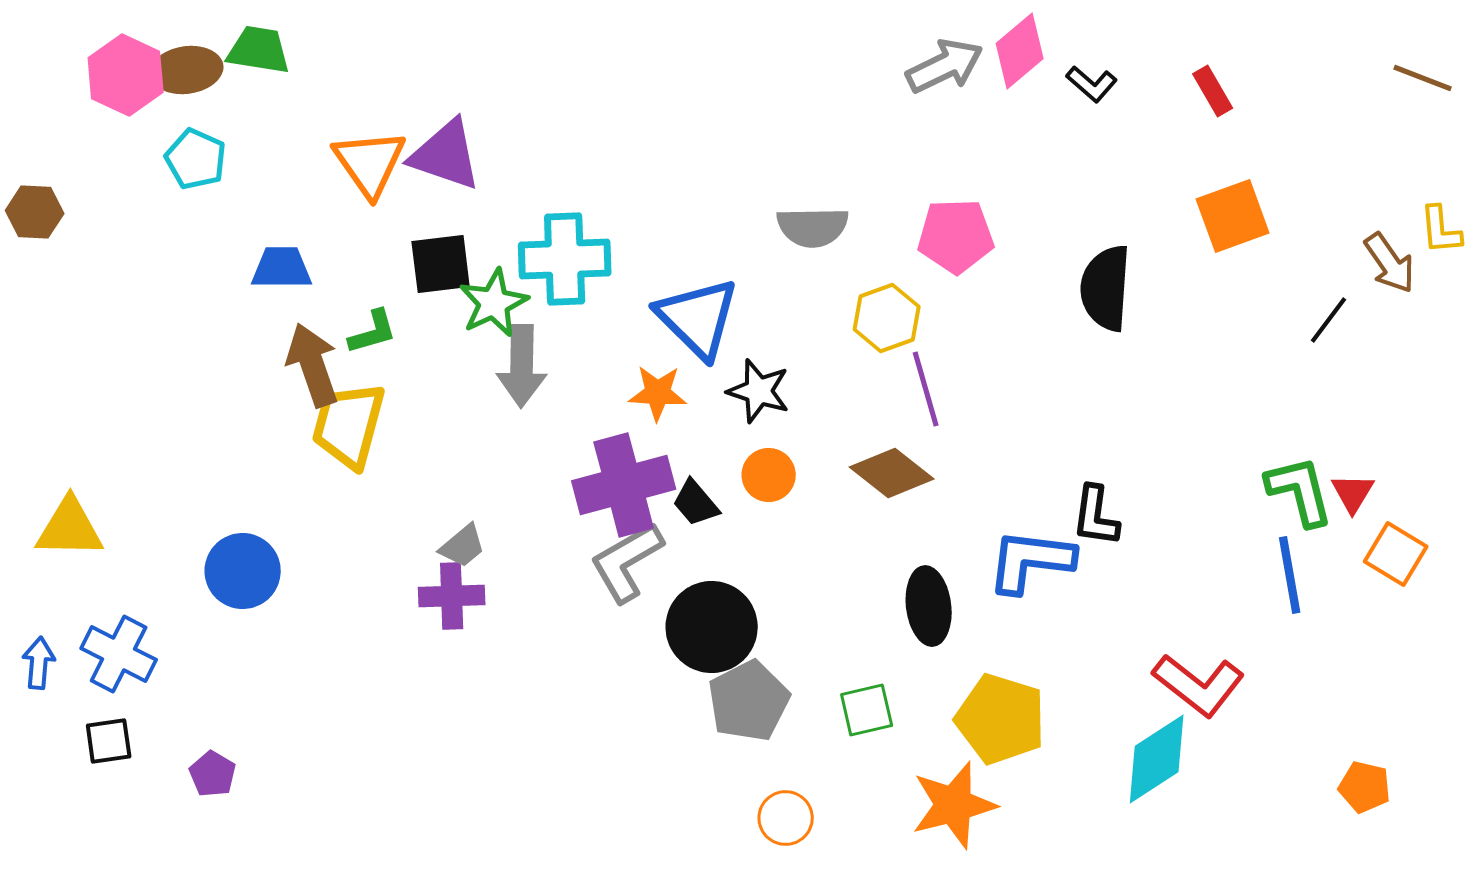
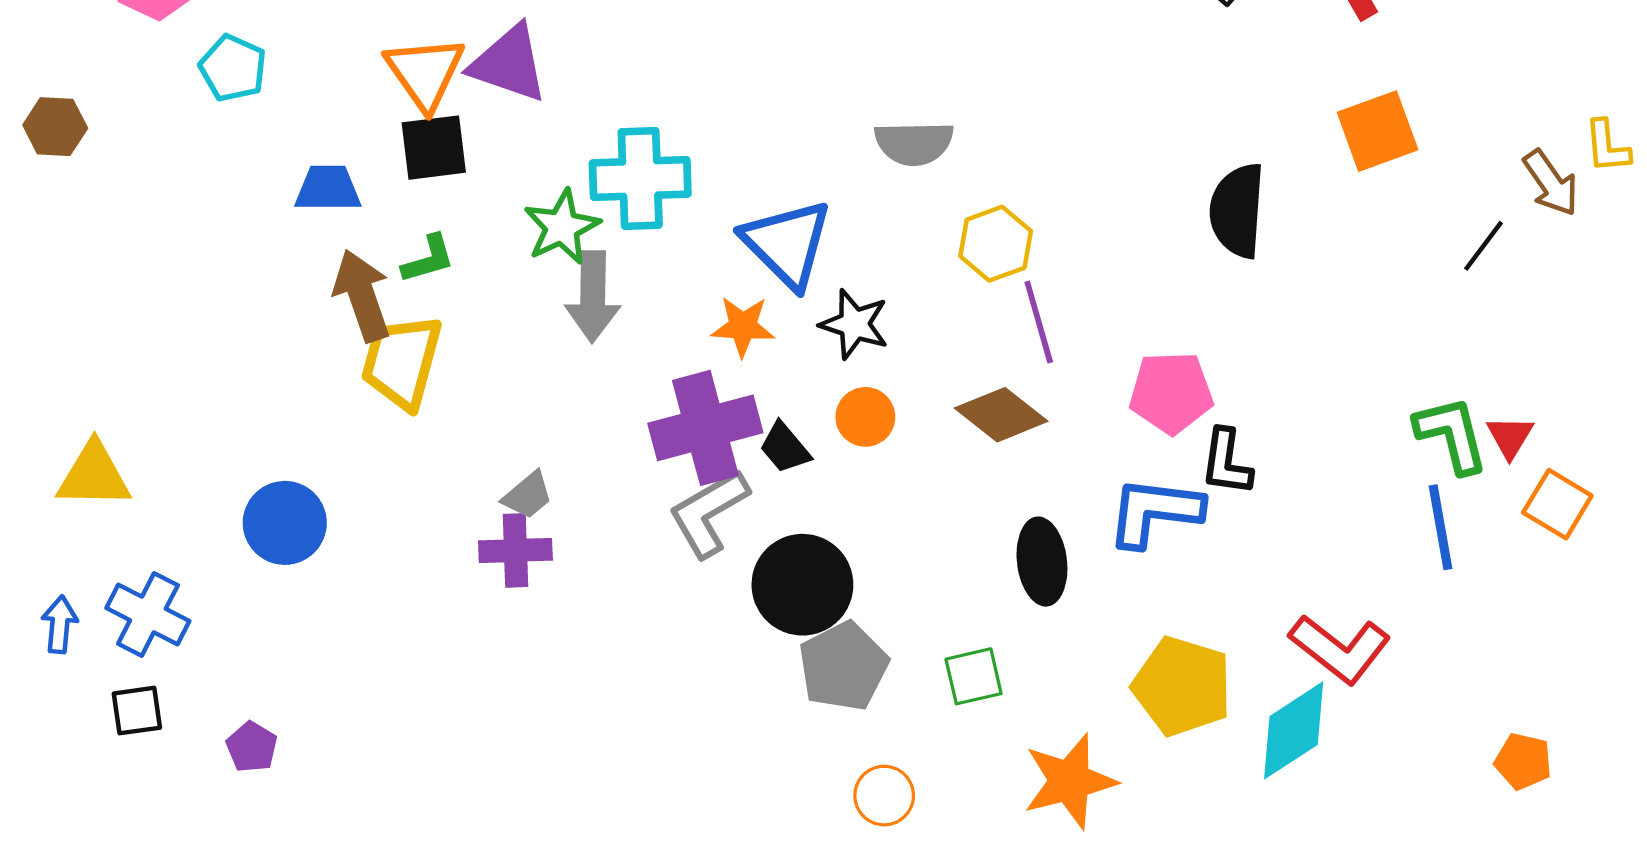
pink pentagon: (956, 236) -> (1171, 393), moved
black square: (441, 264) -> (434, 148), moved
yellow pentagon: (1001, 719) -> (1182, 686), moved

